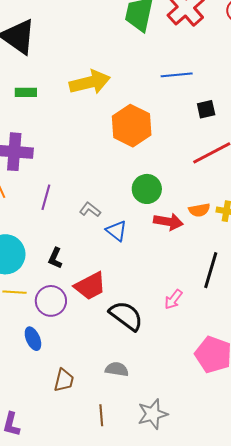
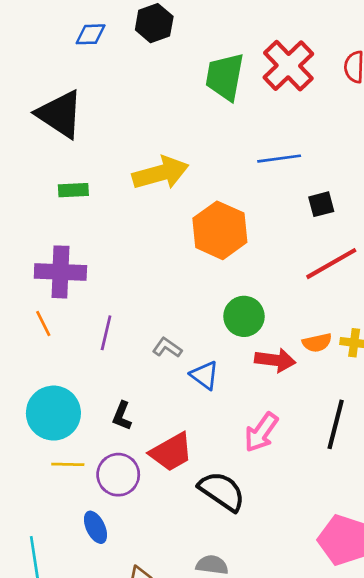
pink arrow: (173, 299) -> (261, 432), moved, size x1.4

